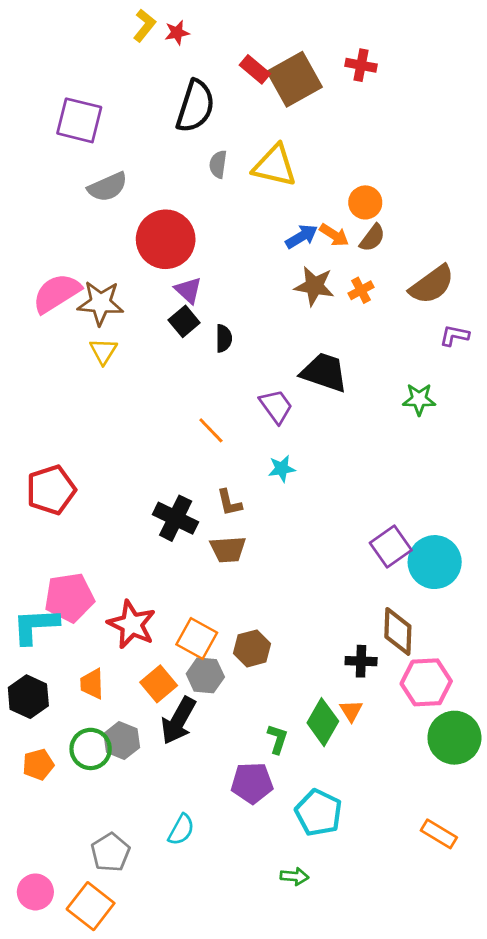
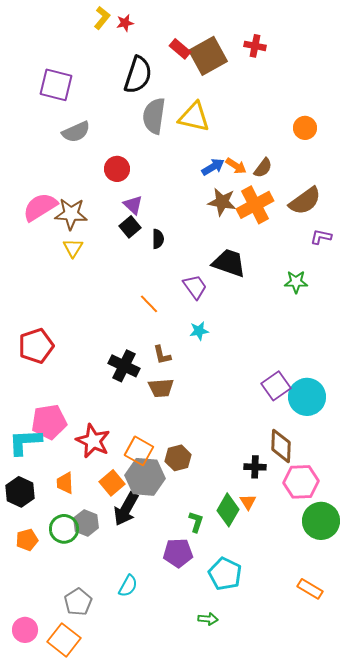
gray semicircle: (218, 164) -> (154, 116), size x1.8
orange circle: (365, 202) -> (305, 128), moved
red circle: (166, 239) -> (117, 169), size x0.6
orange cross: (361, 290) -> (255, 205), size x2.0
gray hexagon: (205, 675) -> (145, 477), size x1.5

